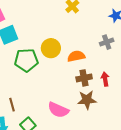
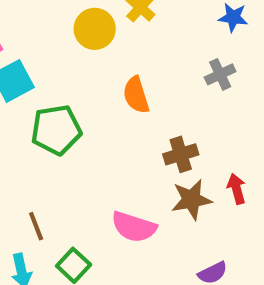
yellow circle: (51, 48) -> (95, 29), moved
orange semicircle: (76, 56) -> (136, 95), moved, turned -90
red arrow: (105, 79) -> (237, 189), moved

